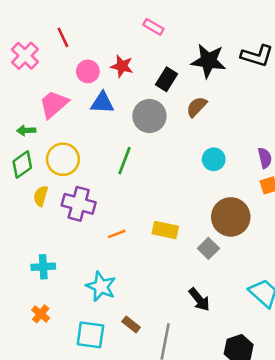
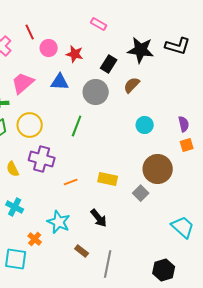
pink circle: (88, 71) -> (49, 48), moved
yellow semicircle: (41, 196) -> (13, 169), moved, turned -42
cyan cross: (43, 267) -> (15, 207), turned 30
black arrow: (199, 300) -> (99, 218), moved
orange cross: (41, 314) -> (35, 239), moved
cyan square: (90, 335) -> (16, 259), moved

